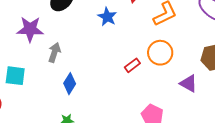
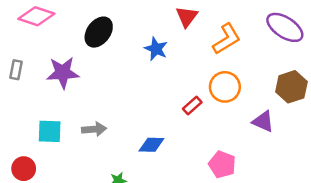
gray arrow: (54, 52) -> (94, 129), moved, turned 72
blue diamond: (70, 84) -> (151, 145), moved, turned 65

